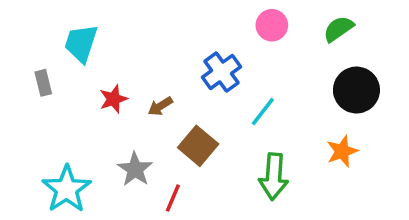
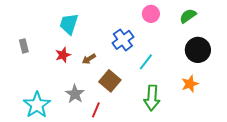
cyan trapezoid: (81, 43) -> (69, 24), moved

